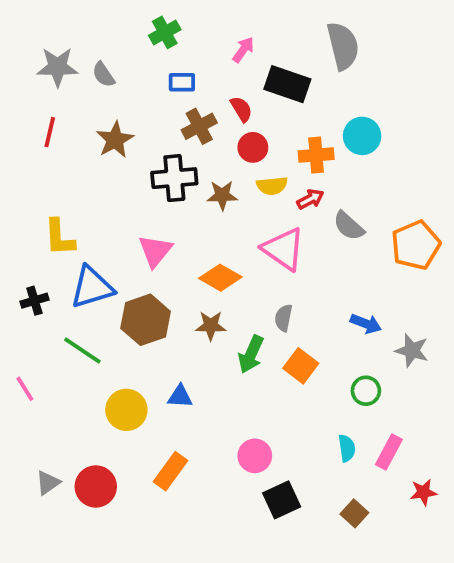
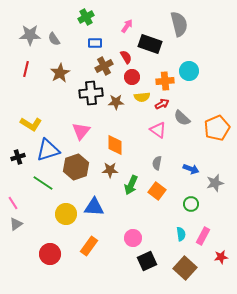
yellow L-shape: (59, 237) -> (31, 124), turned -55
pink triangle: (284, 249) -> (158, 130), moved, size x0.7
orange diamond: (220, 278) -> (115, 145), turned 60
gray semicircle: (284, 318) -> (157, 163), moved
gray star: (412, 350) -> (215, 183), turned -30
blue triangle: (180, 396) -> (94, 207), size x1.5
gray triangle: (48, 483) -> (16, 224), moved
brown square: (354, 513) -> (185, 268), size x1.6

